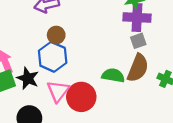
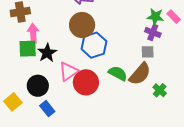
purple cross: (137, 18) -> (153, 32), size x0.7
brown circle: (56, 35) -> (82, 25), size x1.6
blue hexagon: (53, 57) -> (94, 45), moved

